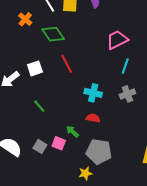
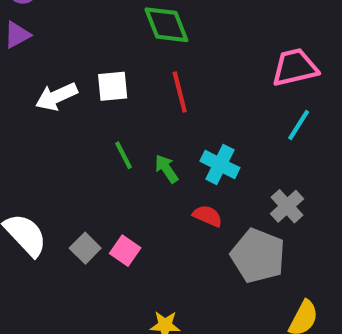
gray cross: (127, 94) -> (287, 206), moved, turned -35
green line: (39, 106) -> (124, 155), moved
green arrow: (72, 132) -> (166, 169), moved
gray pentagon: (99, 152) -> (258, 256), moved

